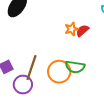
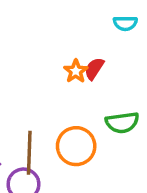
green semicircle: (75, 67) -> (122, 123), moved

